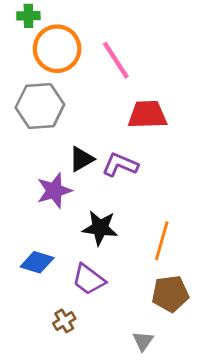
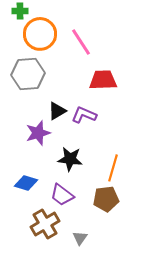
brown pentagon: (170, 294) -> (106, 199), moved
brown cross: (64, 321) -> (45, 224), size x1.8
gray triangle: (143, 341) -> (80, 238), moved

